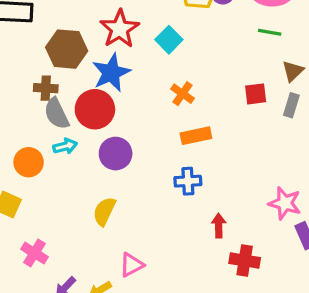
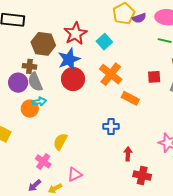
orange cross: (183, 94) -> (111, 74), size x1.6
red circle: (95, 109) -> (73, 79), moved
orange rectangle: (196, 136) -> (130, 98), moved, turned 36
purple circle: (116, 154) -> (18, 83), moved
orange circle: (29, 162) -> (30, 109), moved
pink cross: (34, 253) -> (43, 161), moved

